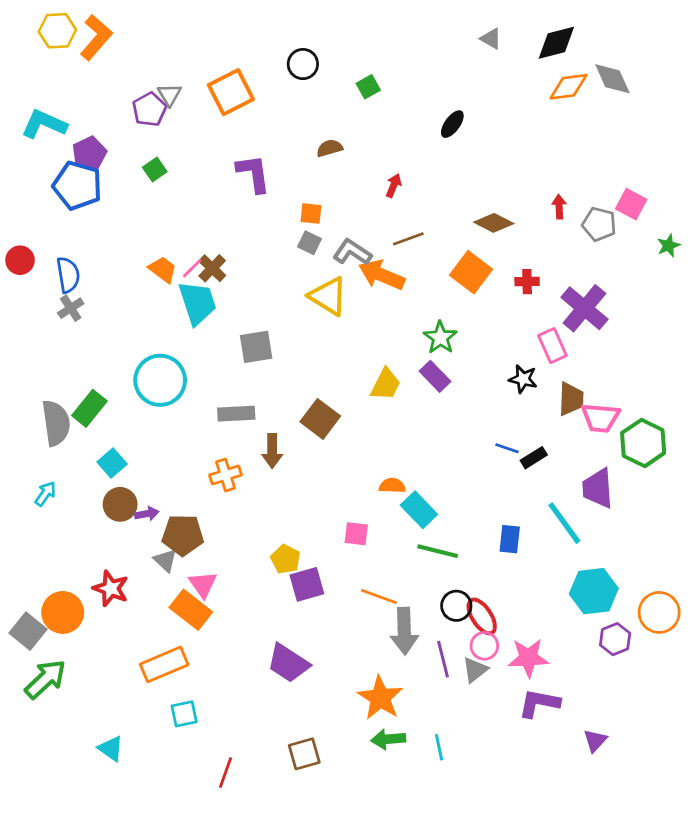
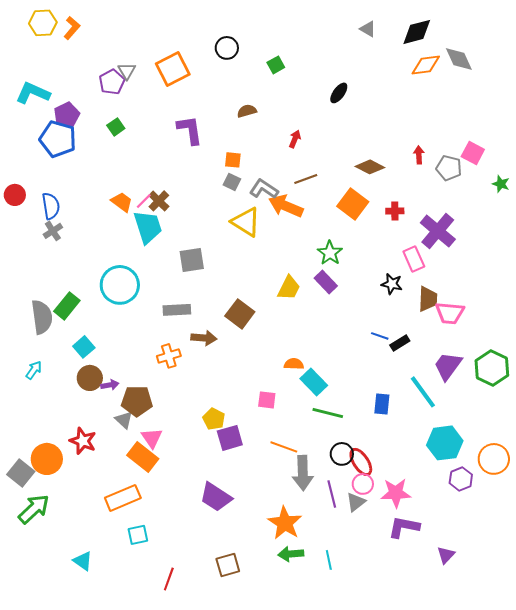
orange L-shape: (96, 37) -> (72, 28), size x0.7
green star: (668, 246) -> (501, 184), turned -30
green hexagon: (643, 443) -> (492, 368), moved
brown arrow: (272, 451) -> (204, 338), turned -85
purple trapezoid: (598, 488) -> (448, 366), turned 40

